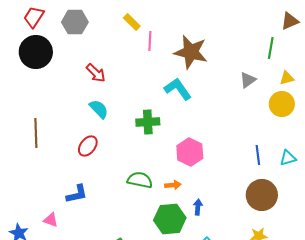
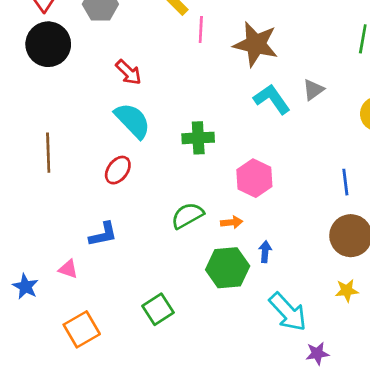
gray triangle: (248, 80) -> (313, 90), moved
cyan L-shape: (178, 89) -> (272, 99), moved
cyan semicircle: (99, 109) -> (133, 121), size x1.4
green semicircle: (140, 180) -> (187, 216), turned -40

